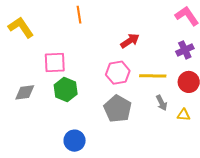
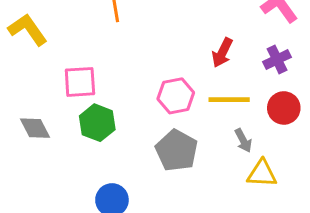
red arrow: (130, 41) -> (222, 53), moved, turned 150
gray diamond: (25, 92) -> (35, 128), turned 70
yellow triangle: (184, 115) -> (262, 174), moved, size x1.5

